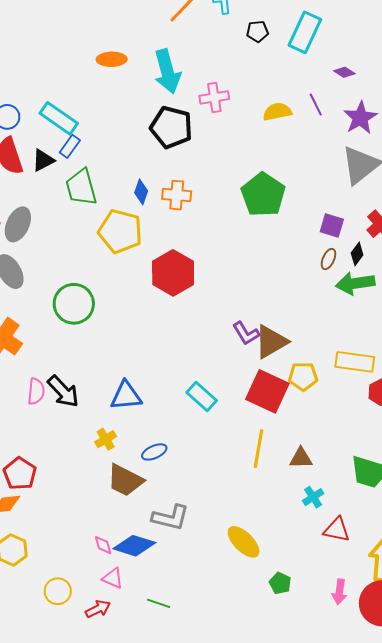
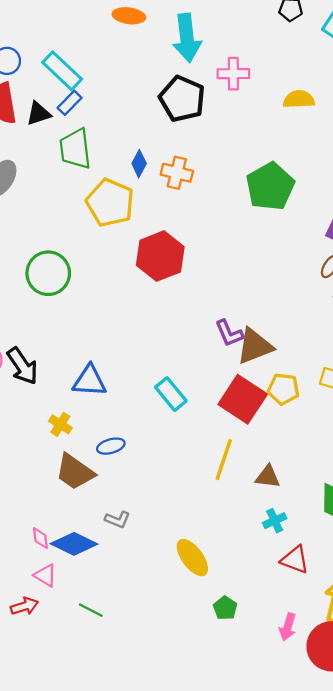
yellow cross: (106, 439) -> (60, 424), turned -35
gray L-shape: (170, 518) -> (118, 520), size x0.6

